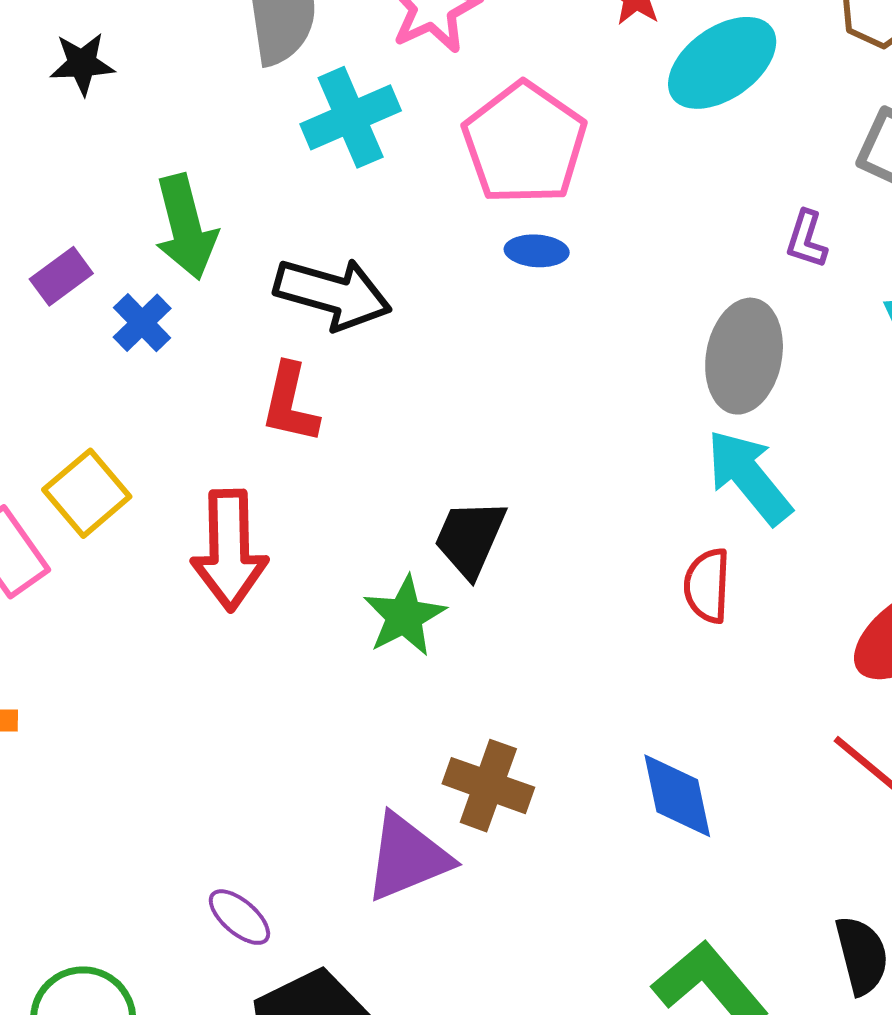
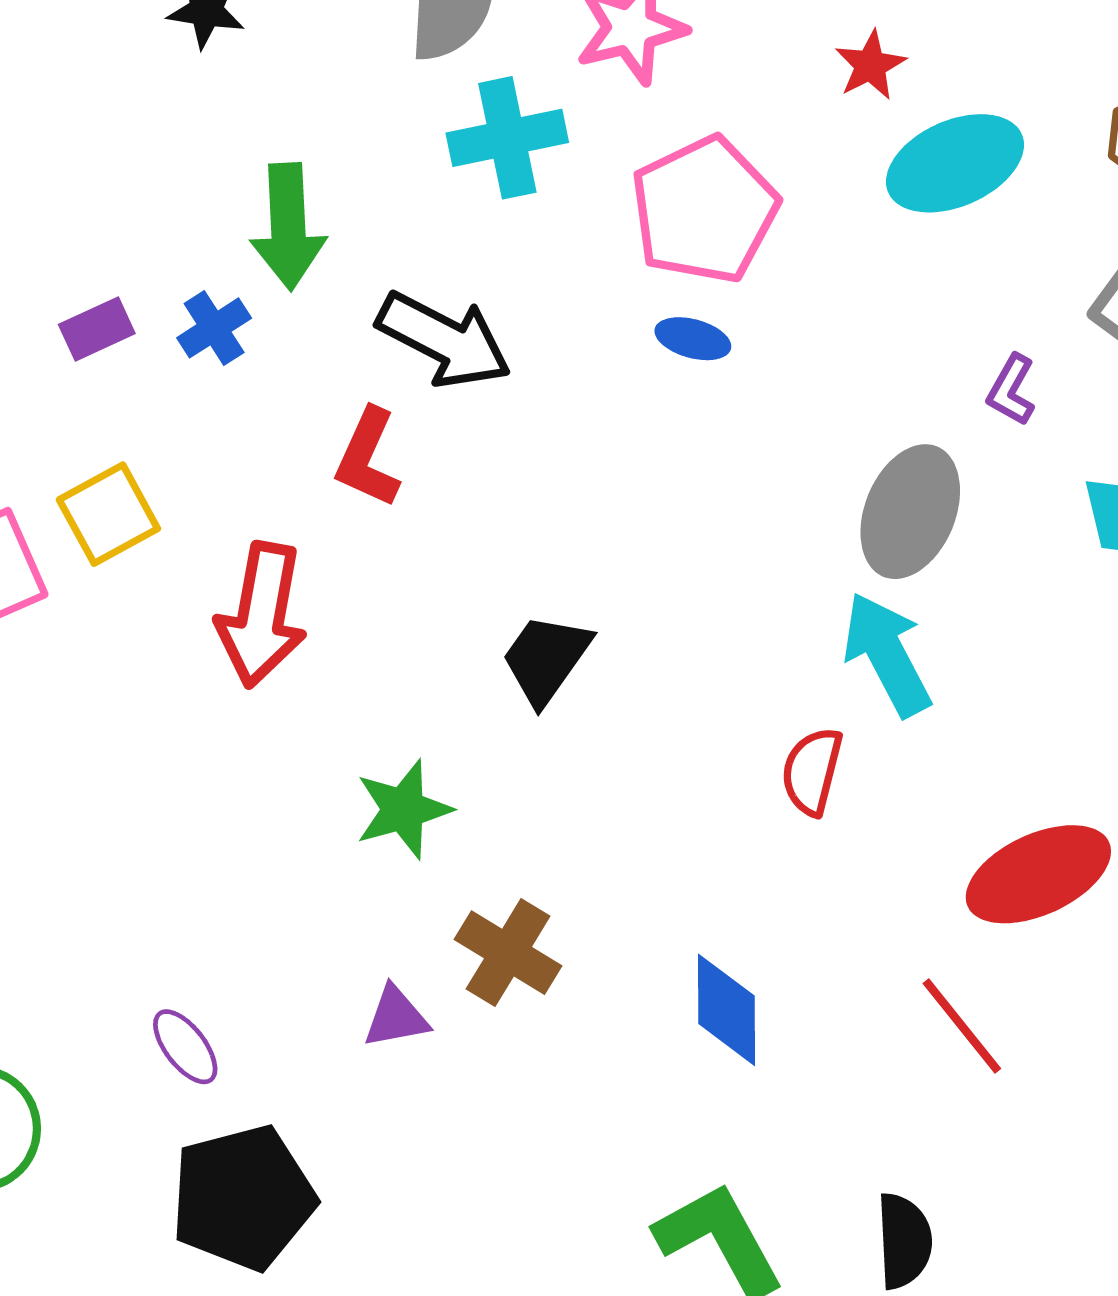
purple rectangle: (61, 276) -> (97, 329), moved
green star: (404, 616) -> (403, 809), moved
purple triangle: (407, 857) -> (396, 1017), size x0.6

